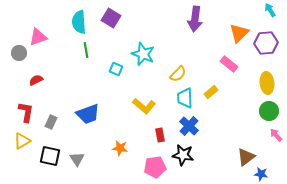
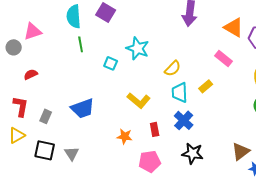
orange triangle: (239, 33) -> (234, 27), turned -45
orange star: (120, 148) -> (125, 136), moved
black star: (183, 155) -> (193, 153), moved

